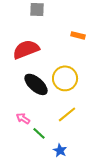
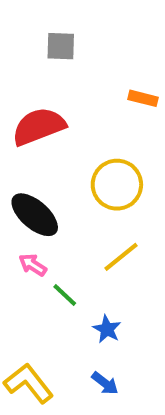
black ellipse: (36, 84) -> (35, 215), moved

